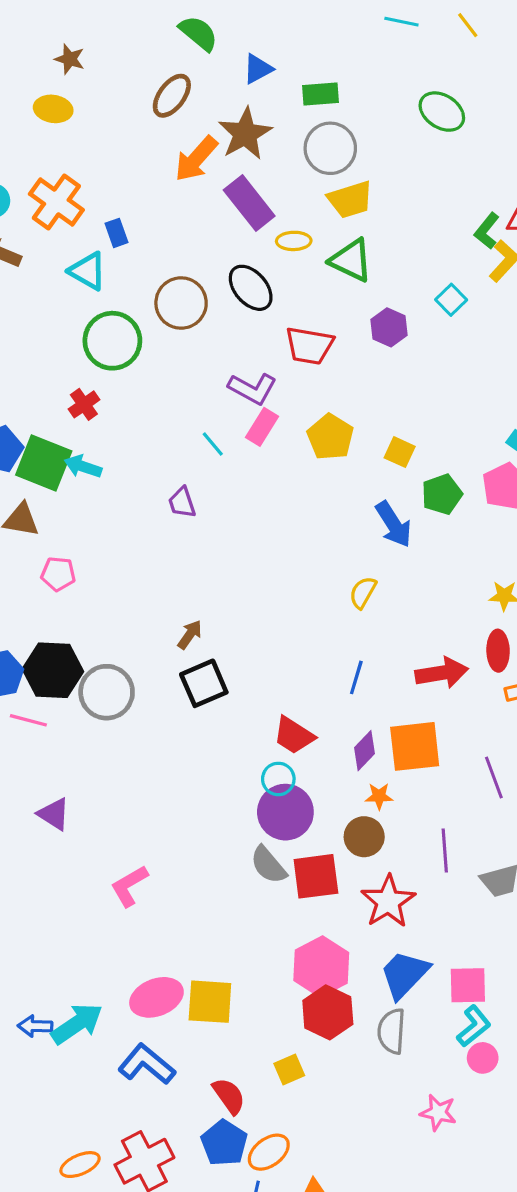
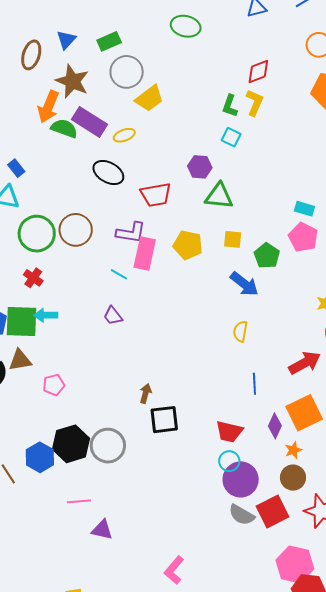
green semicircle: (198, 33) -> (64, 128), moved
brown ellipse: (172, 96) -> (31, 55), moved
green L-shape: (487, 231) -> (230, 106), moved
green triangle: (351, 260) -> (219, 196), moved
brown circle: (181, 303) -> (76, 230), moved
pink rectangle: (262, 427) -> (145, 253), size x1.4
black square: (204, 683) -> (164, 420), turned 36
pink line: (28, 720) -> (79, 501), moved
pink L-shape: (129, 886) -> (174, 570), moved

